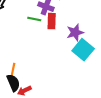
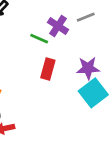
red rectangle: (52, 21) -> (48, 69), moved

